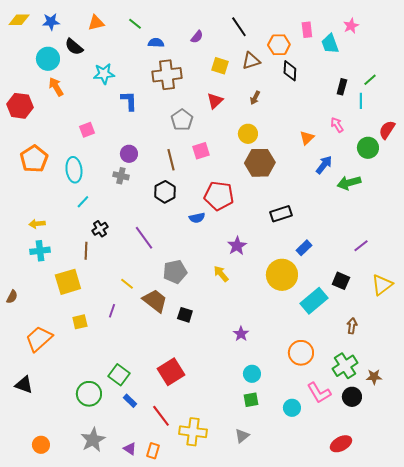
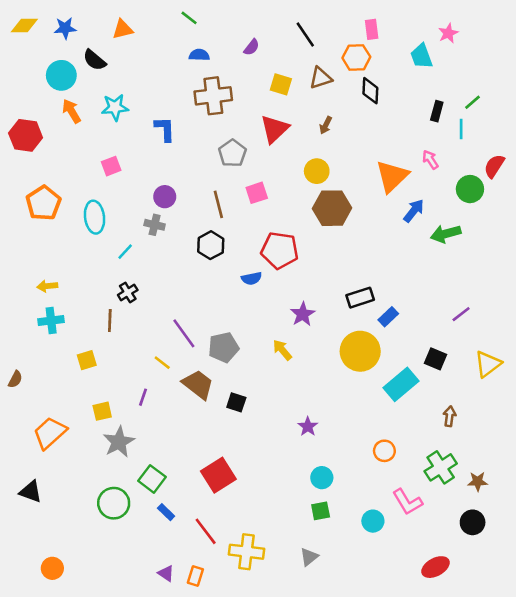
green line: (135, 24) -> (189, 18), moved
pink rectangle: (307, 30) -> (372, 29), moved
cyan star: (104, 74) -> (115, 107), moved
red triangle: (215, 101) -> (275, 129), size x1.4
orange triangle: (307, 138) -> (392, 176), size x1.8
cyan line: (83, 202) -> (125, 252), moved
black rectangle: (281, 214) -> (360, 298), moved
purple line: (144, 238) -> (184, 333), moved
yellow square: (68, 282) -> (87, 360), size x0.6
orange circle: (301, 353) -> (384, 451), size x0.7
black circle: (352, 397) -> (473, 522), moved
gray star: (93, 440) -> (119, 442), moved

